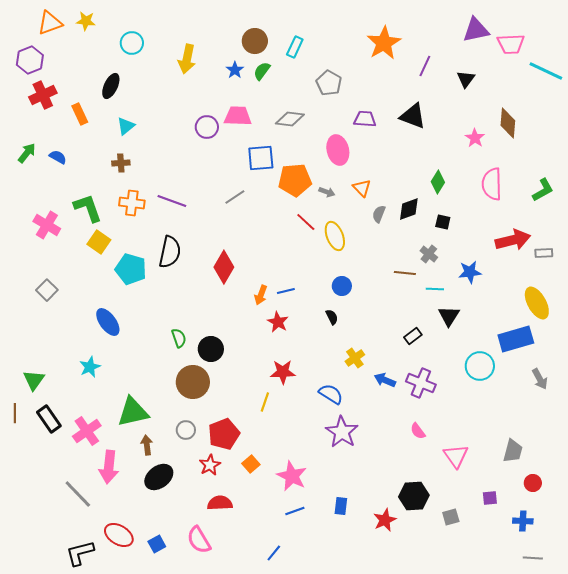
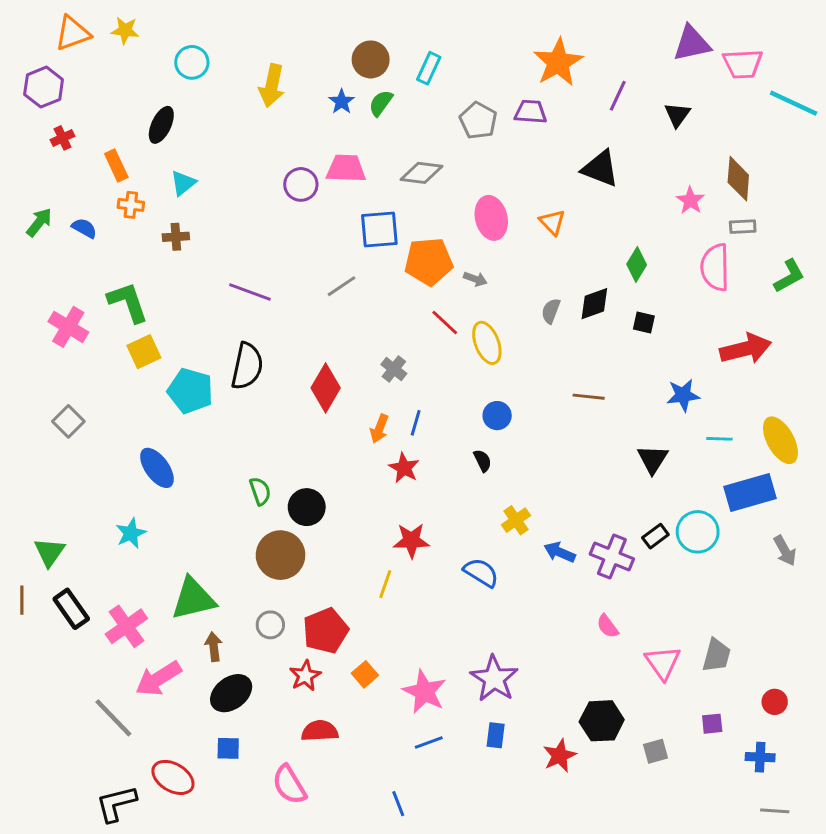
red cross: (43, 95) -> (62, 138), size x0.6
purple trapezoid: (365, 119) -> (530, 112), moved
orange triangle: (362, 188) -> (552, 222), moved
orange cross: (132, 203) -> (131, 205), moved, size x0.7
yellow square: (99, 242) -> (144, 352), turned 30
gray rectangle: (544, 253) -> (743, 227), moved
gray cross: (429, 254) -> (394, 369), moved
cyan line: (435, 289) -> (719, 439), moved
blue line: (286, 291) -> (416, 423), turned -60
black rectangle: (413, 336) -> (655, 536), moved
purple star: (342, 432) -> (494, 679), moved
gray trapezoid: (513, 451) -> (717, 655), moved
pink arrow: (109, 467) -> (158, 679), turned 52
blue square: (157, 544) -> (228, 748), moved, turned 30
blue line: (274, 553) -> (398, 804), turned -60

